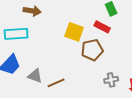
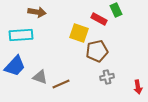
red rectangle: (102, 27) -> (99, 19), moved
gray cross: (111, 80) -> (107, 77), moved

